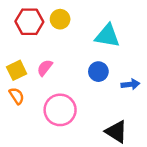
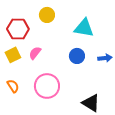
red hexagon: (29, 22) -> (18, 29), moved
blue arrow: (130, 84) -> (105, 58), moved
orange semicircle: (17, 96) -> (13, 86), moved

